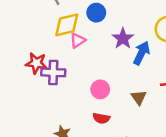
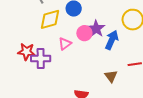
pink triangle: (78, 41) -> (65, 44), moved
pink circle: (100, 89) -> (84, 33), moved

